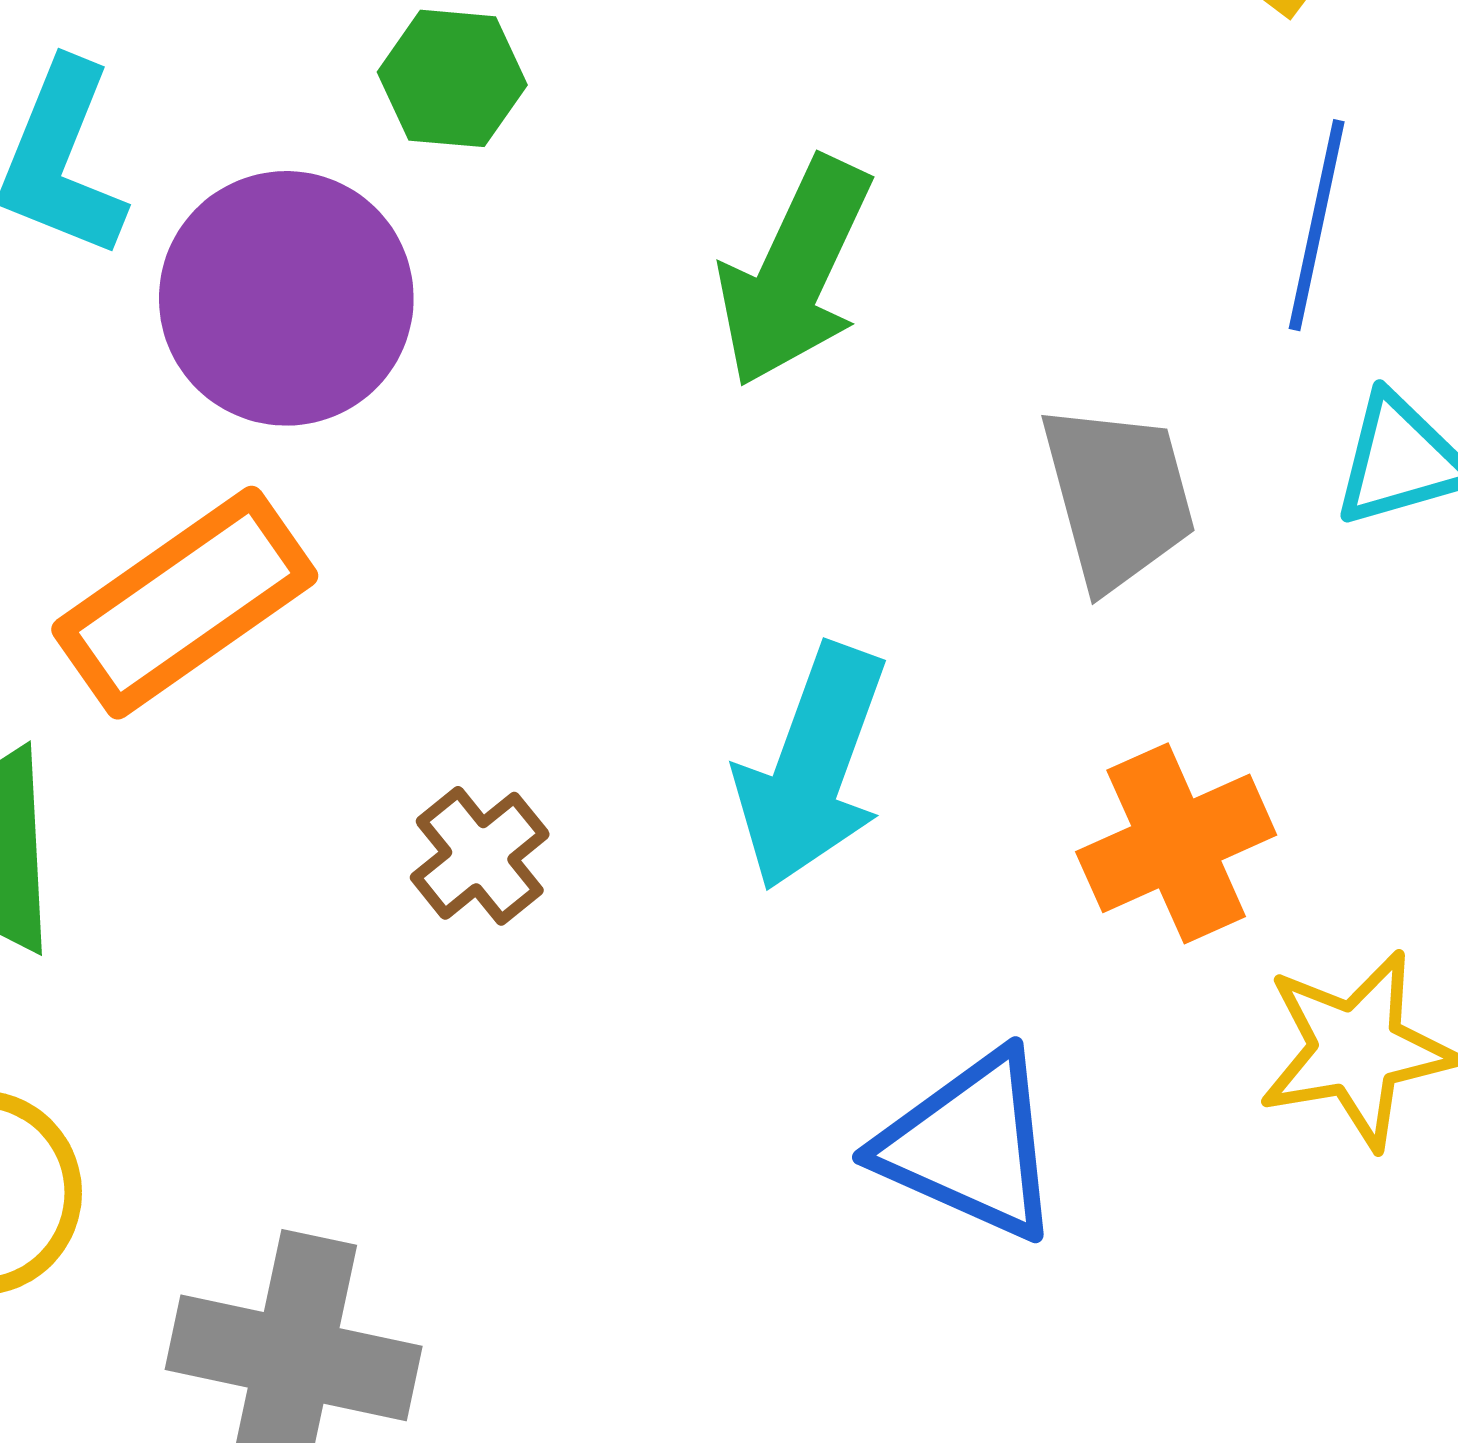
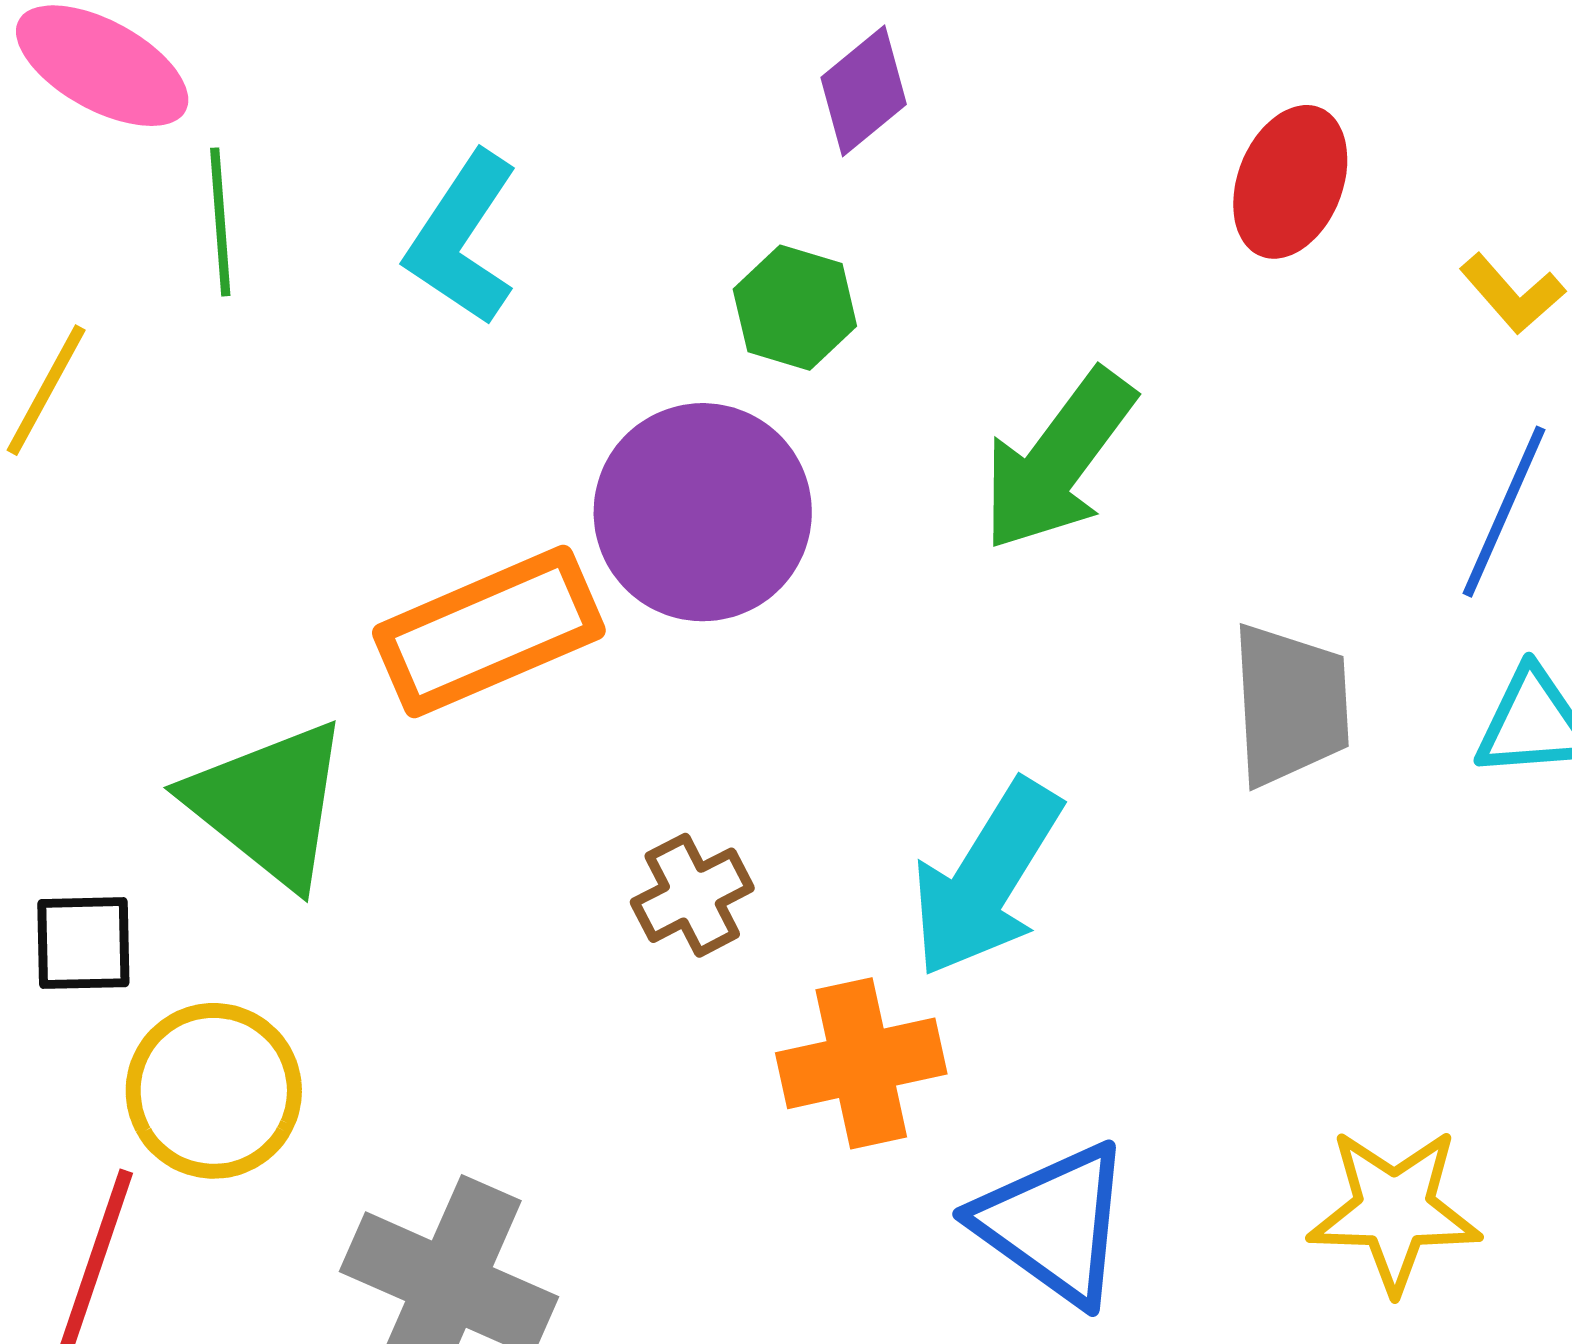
green hexagon: (452, 78) -> (795, 308), moved
purple circle: (286, 298) -> (703, 512), moved
orange cross: (1176, 843) -> (861, 1063), moved

